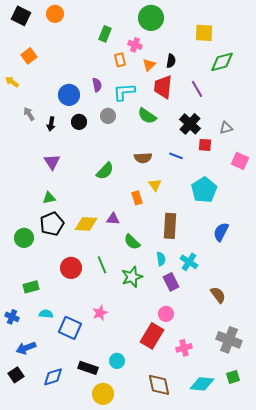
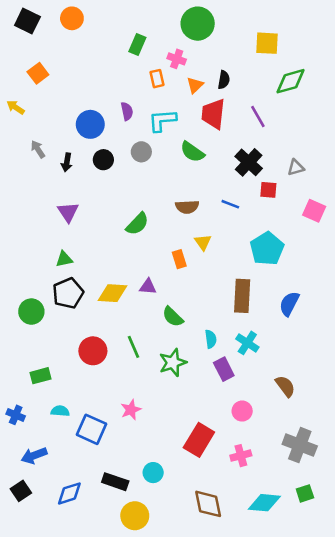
brown rectangle: (170, 226) -> (242, 296), moved
pink circle: (166, 314) -> (242, 411), moved

